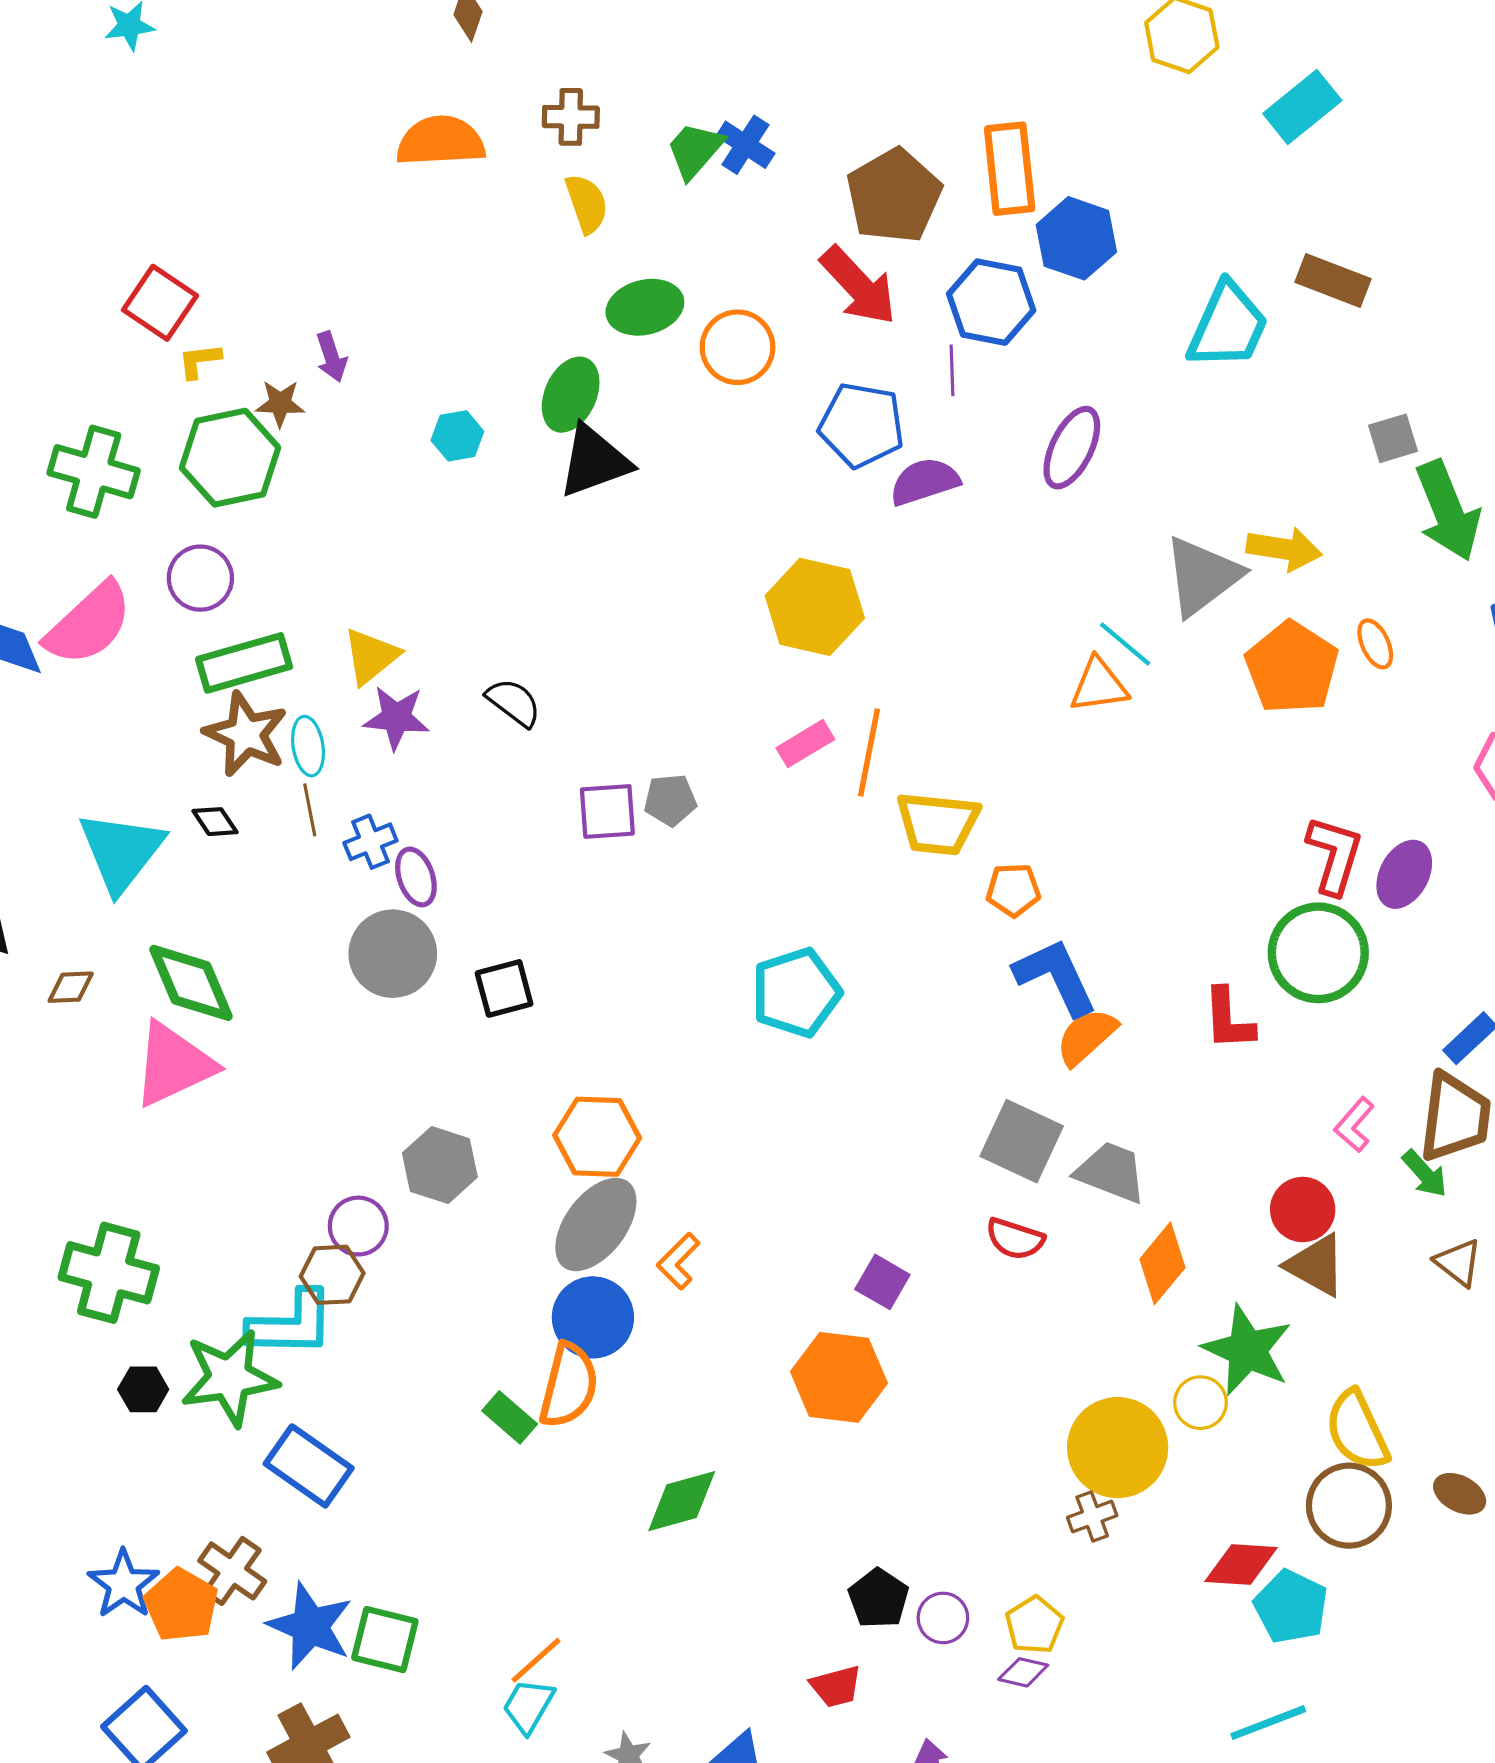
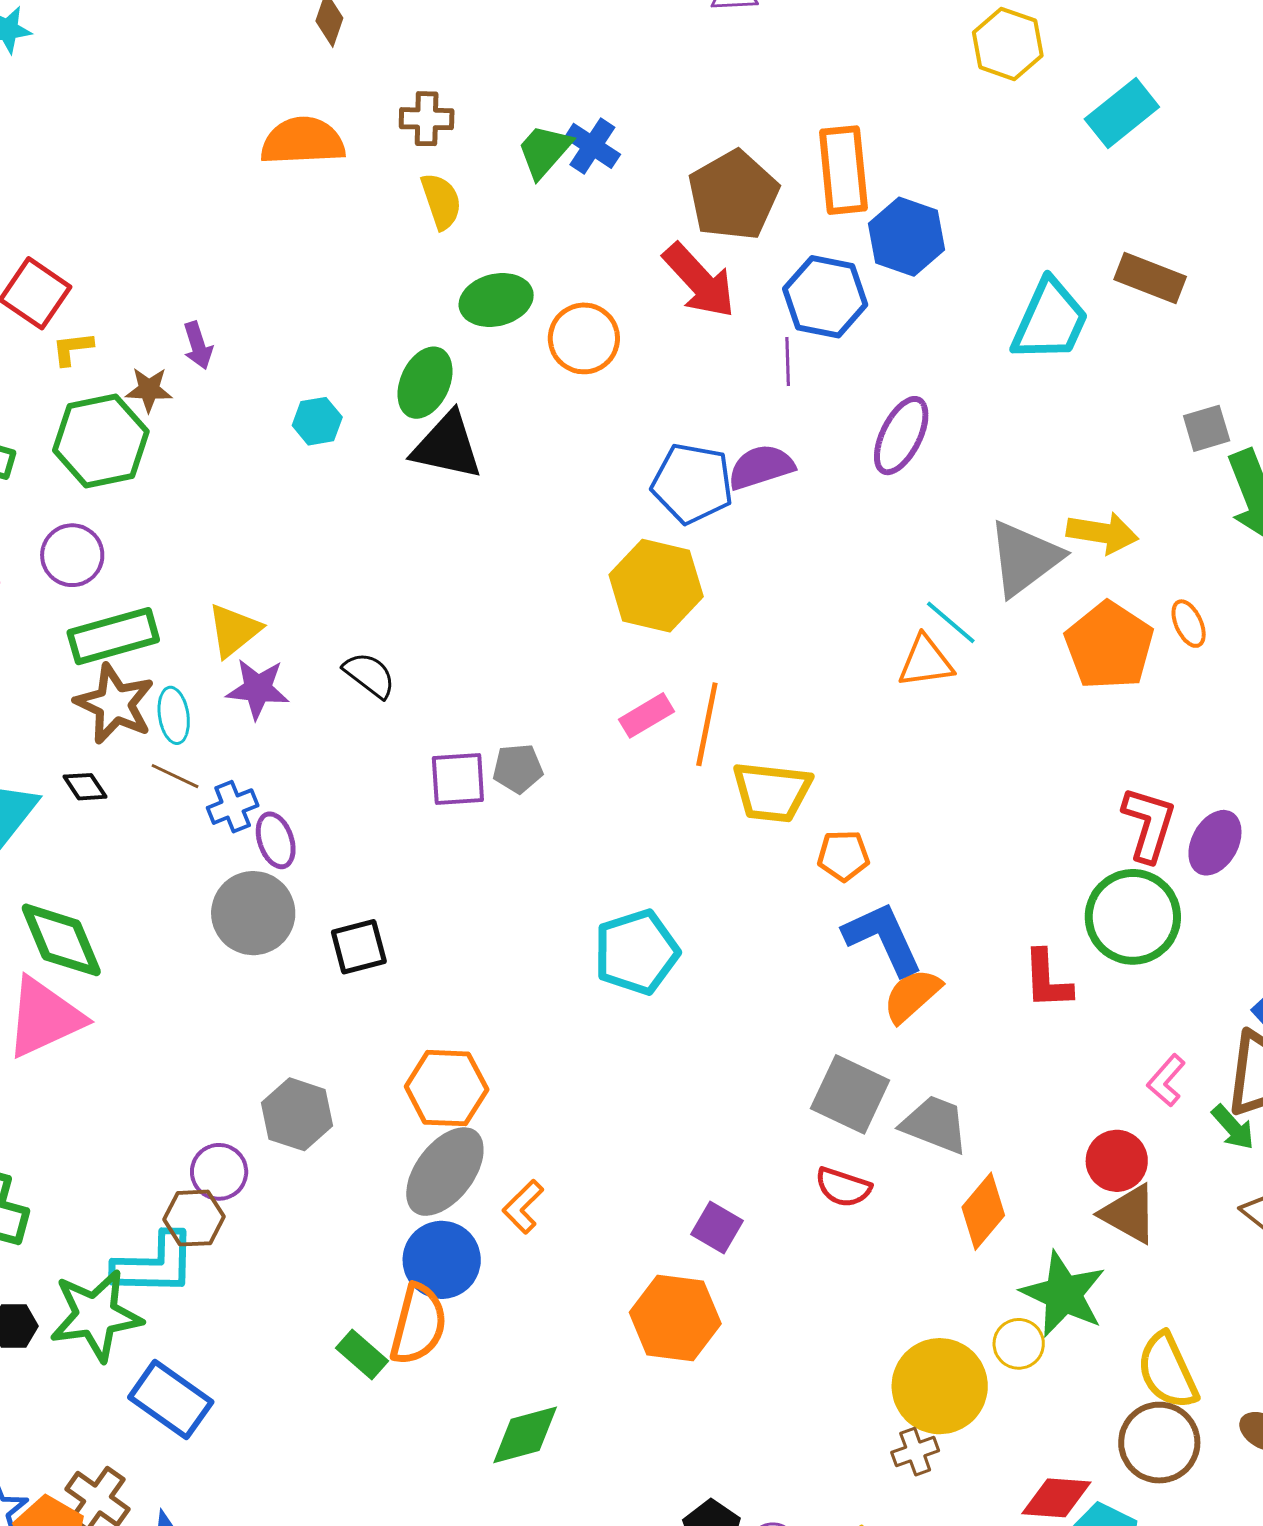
blue pentagon: (862, 425) -> (692, 483), moved
black triangle: (594, 461) -> (447, 446), turned 32
brown line: (310, 810) -> (175, 776), turned -54

